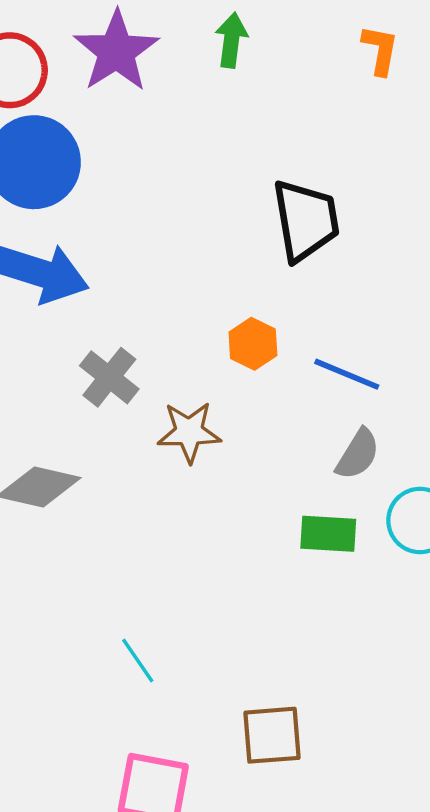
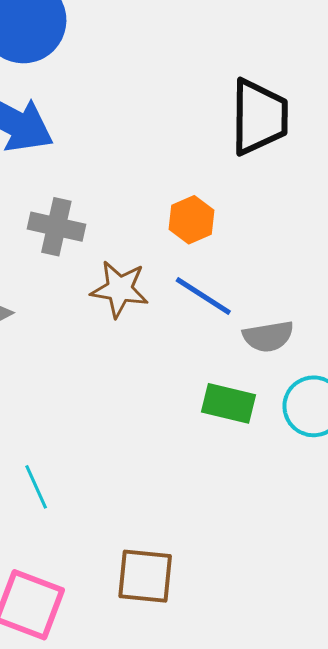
blue line: (347, 374) -> (203, 296), moved
gray cross: (109, 377) -> (56, 227), turned -36
gray semicircle: (358, 454) -> (268, 336), turned 39

